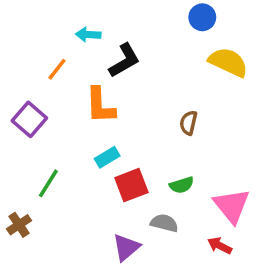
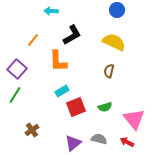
cyan arrow: (88, 35) -> (51, 11), moved
yellow semicircle: (228, 62) -> (114, 42), moved
green line: (48, 183) -> (15, 95), moved
gray semicircle: (164, 223) -> (99, 139), moved
brown cross: (19, 225) -> (32, 130), moved

